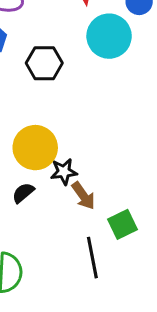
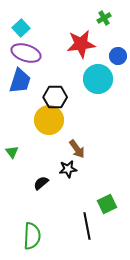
yellow circle: (35, 148) -> (49, 120), moved
brown arrow: (83, 196) -> (77, 149), moved

